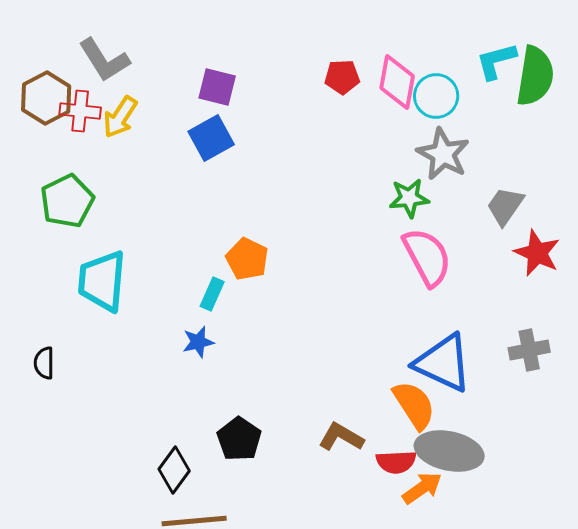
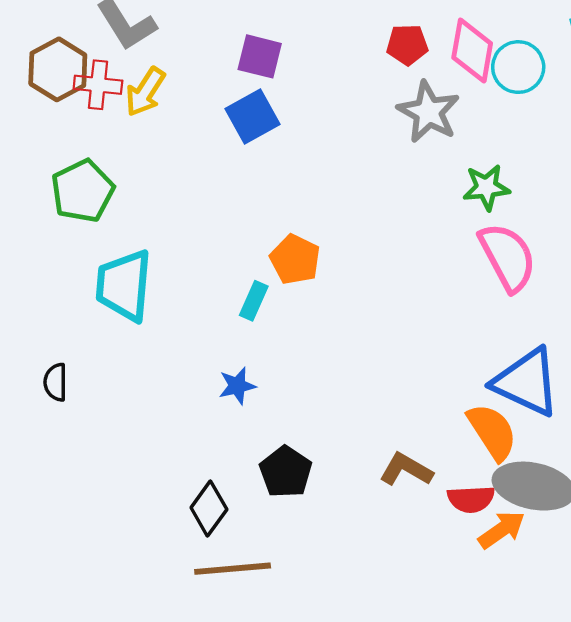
gray star: (443, 154) -> (428, 112), moved
blue star: (198, 342) -> (237, 386), moved

